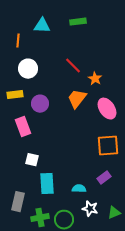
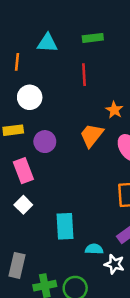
red line: (73, 66) -> (84, 75), moved, turned 42
white square: (32, 160) -> (23, 205), moved, turned 32
cyan rectangle: (47, 184) -> (65, 226), moved
white star: (90, 209) -> (114, 264), moved

